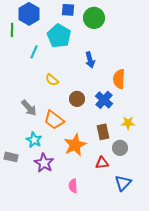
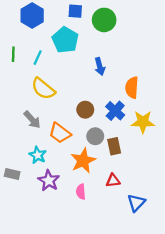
green line: (12, 30) -> (13, 54), moved
yellow semicircle: (52, 80) -> (43, 89), moved, size x1.6
yellow star: (128, 123) -> (143, 122), moved, size x1.5
gray circle: (120, 148) -> (95, 136), moved
pink semicircle: (73, 186) -> (81, 192), moved

